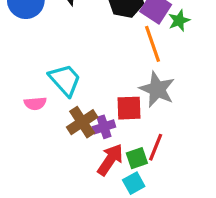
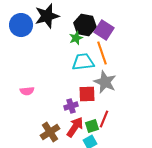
green star: (179, 21) -> (76, 38), moved
cyan trapezoid: (65, 80) -> (83, 62), moved, turned -55
brown cross: (82, 122) -> (50, 132), moved

